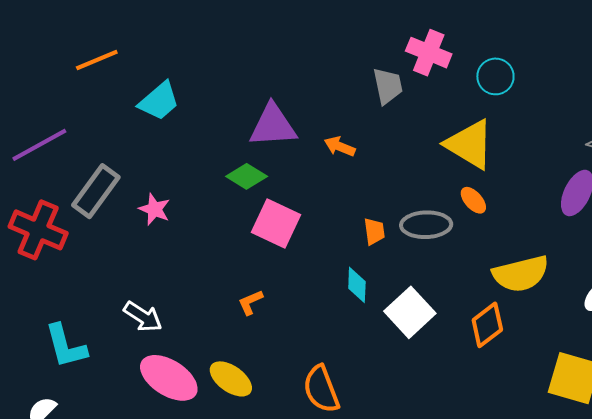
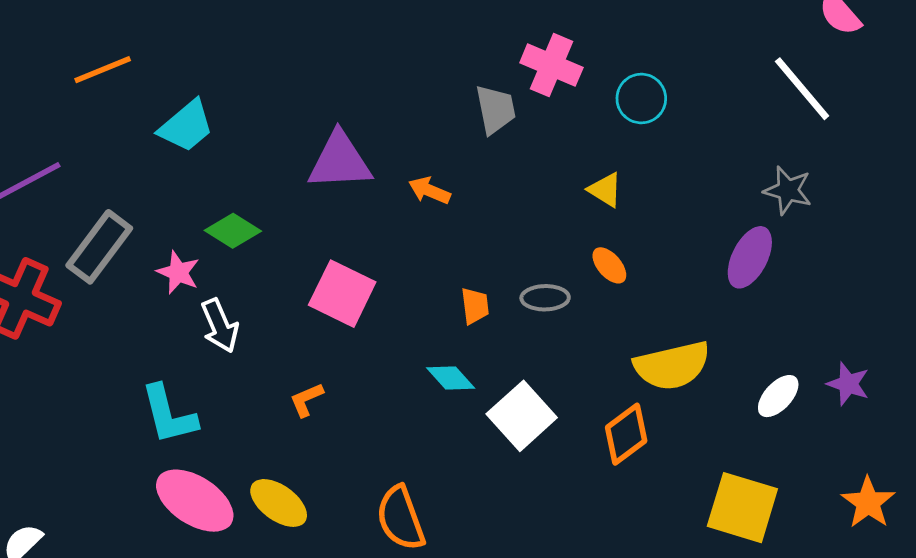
yellow triangle: (470, 144) -> (605, 190), size x0.5
green diamond: (247, 176) -> (233, 231), moved
gray ellipse: (426, 225) -> (545, 298), size x0.7
cyan diamond: (357, 285) -> (451, 378), turned -45
white arrow: (143, 317) -> (220, 326), moved, turned 33
cyan L-shape: (66, 346) -> (169, 414), moved

